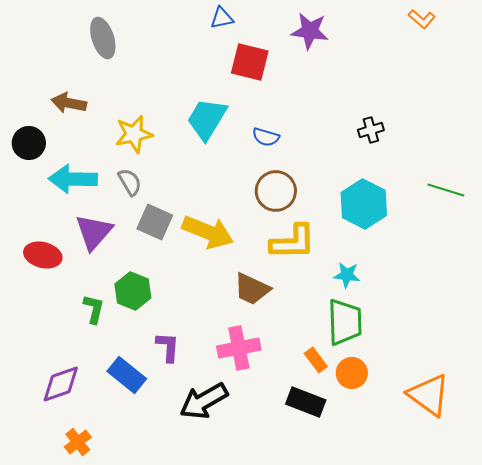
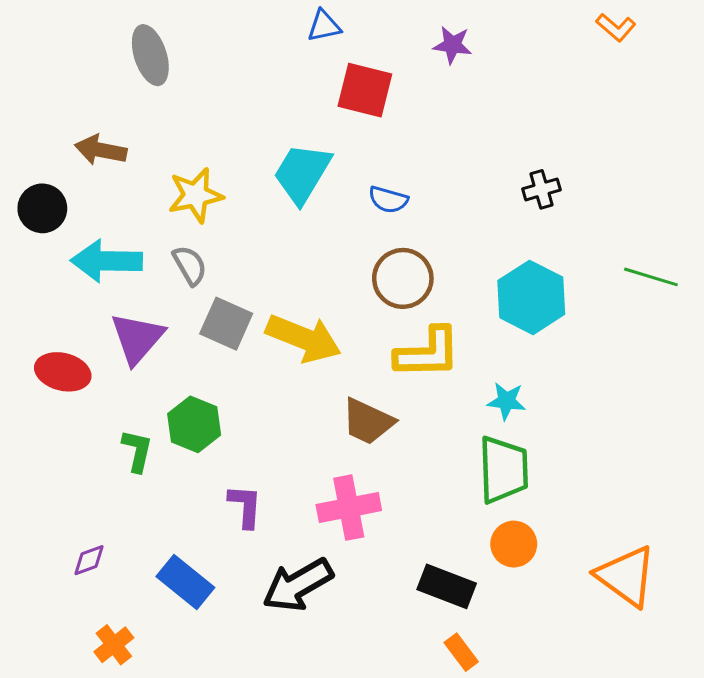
purple star: (310, 31) -> (452, 45), size x0.7
orange rectangle: (316, 360) -> (461, 652), moved
blue rectangle: (127, 375) -> (185, 582), moved
purple diamond: (61, 384) -> (89, 560), size x0.6

